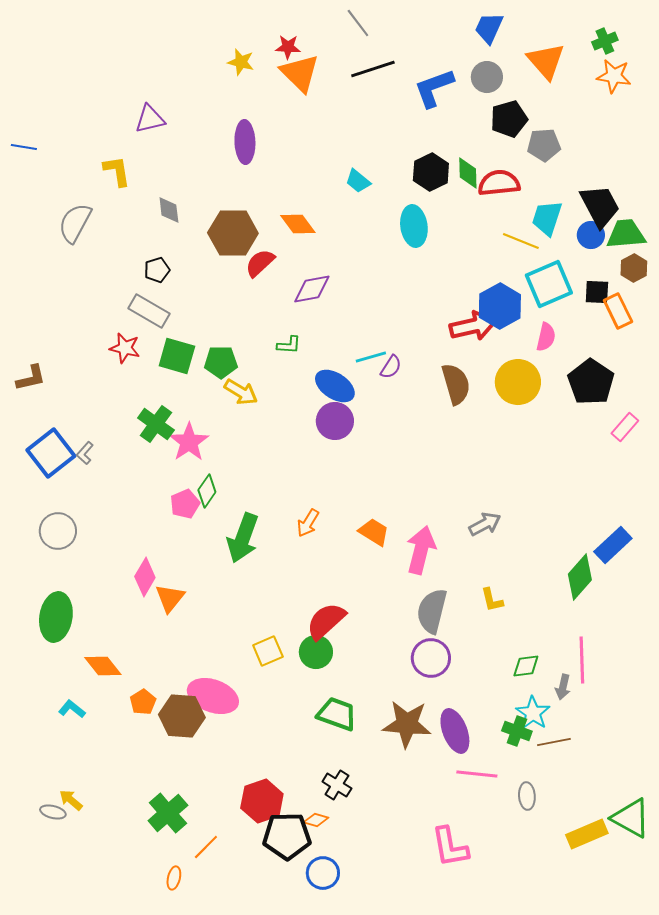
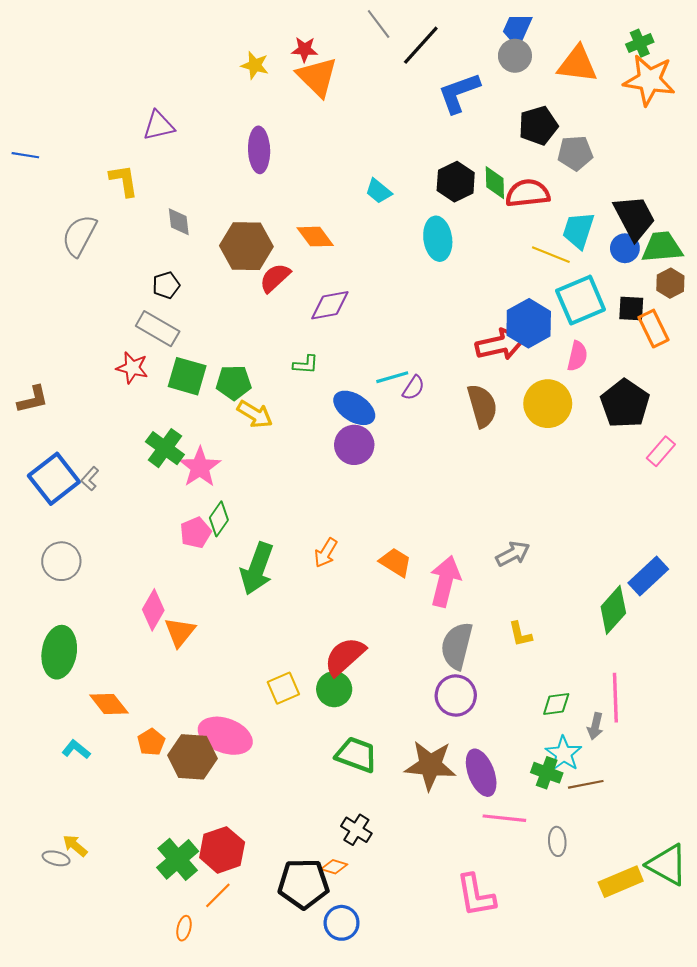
orange triangle: (546, 61) -> (577, 64), turned -42
black line: (373, 69) -> (421, 45), moved, turned -30
orange star: (614, 76) -> (649, 80), size x1.4
gray circle: (487, 77) -> (515, 56), moved
red hexagon: (262, 801) -> (222, 850), moved

